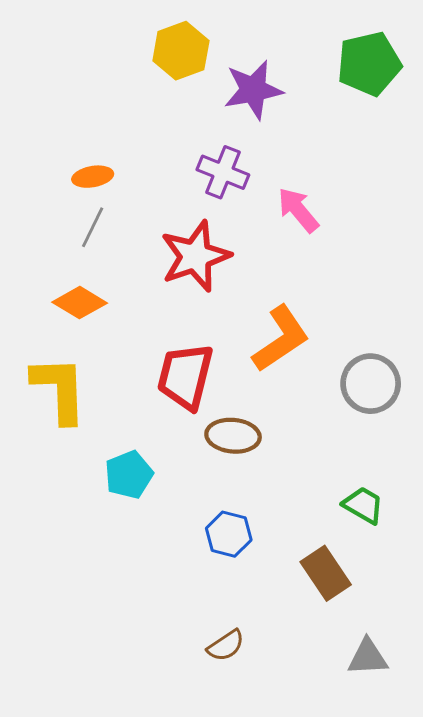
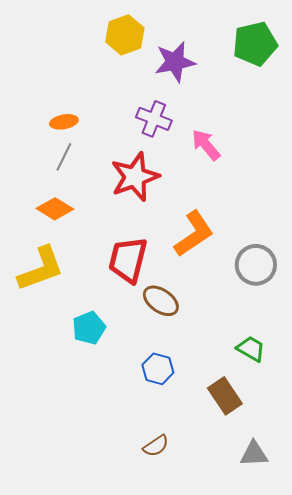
yellow L-shape: (59, 389) -> (41, 269), turned 72
brown ellipse: (233, 436) -> (161, 301), turned 30

